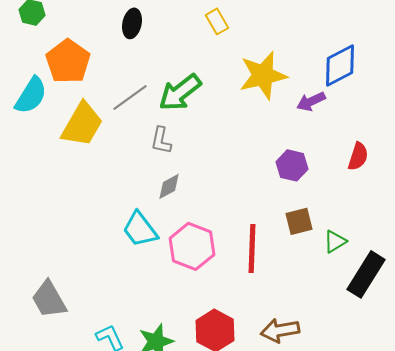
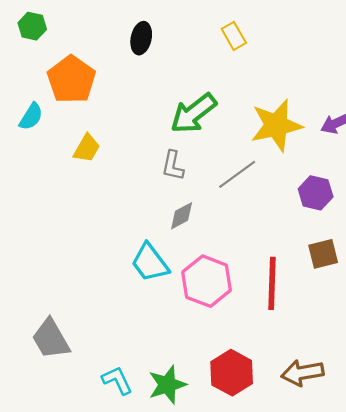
yellow star: (263, 75) -> (276, 125), moved
cyan semicircle: (31, 95) -> (31, 117), size x0.7
gray line: (130, 97) -> (237, 174), moved
yellow trapezoid: (82, 124) -> (87, 148), size x0.6

